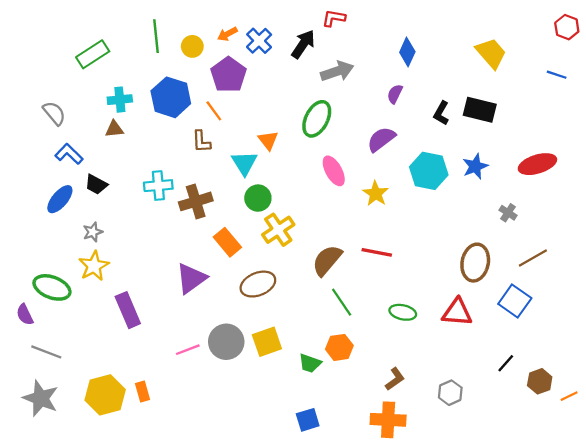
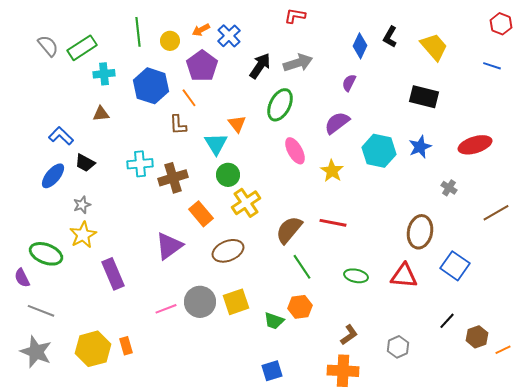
black arrow: (303, 44) -> (260, 66), moved
cyan cross: (120, 100) -> (104, 74), moved
gray semicircle: (54, 113) -> (48, 46), moved
black L-shape: (441, 113) -> (390, 37), moved
brown line: (533, 258) -> (496, 213), moved

